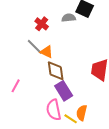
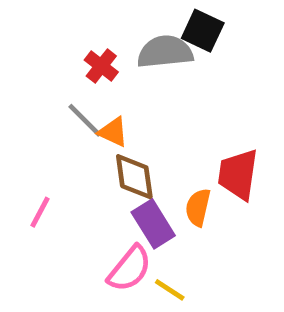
gray semicircle: (69, 18) -> (165, 52), size x1.6
pink semicircle: (54, 110) -> (130, 269), turned -130
orange semicircle: (82, 113) -> (198, 207), moved

